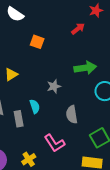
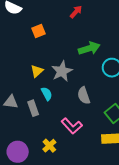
orange square: (37, 42) -> (39, 31), turned -32
yellow triangle: (11, 74) -> (37, 71), moved
gray star: (54, 86) -> (62, 71), size x1.5

